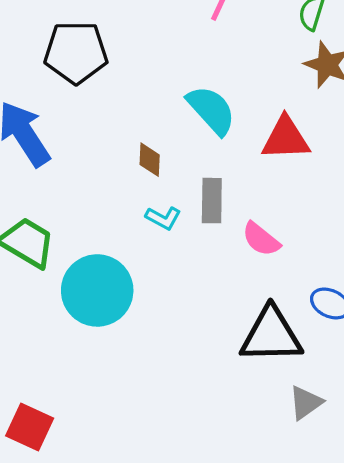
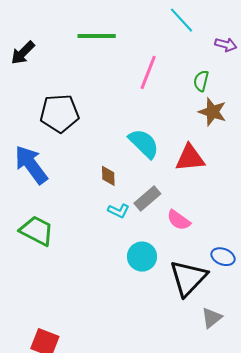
gray rectangle: (212, 201) -> (147, 198), turned 52
cyan circle: (97, 290) -> (142, 257), moved, size x0.7
black triangle: (271, 335) -> (188, 278), turned -42

